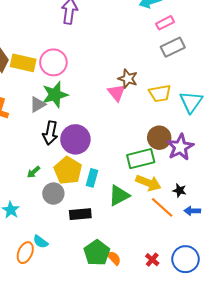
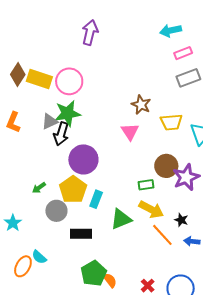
pink triangle: (117, 93) -> (130, 132), moved
black arrow: (50, 133) -> (61, 134), moved
green rectangle: (141, 159) -> (146, 185), size x0.6

